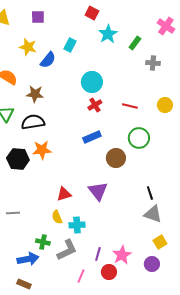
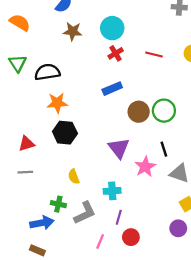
brown star: (35, 94) -> (73, 31), moved
green circle: (139, 138) -> (164, 111), moved
black hexagon: (18, 159) -> (65, 133), moved
black line: (150, 193) -> (164, 149), moved
red triangle: (64, 194) -> (26, 144), moved
cyan cross: (77, 225) -> (112, 191), moved
pink star: (122, 255) -> (145, 167), moved

